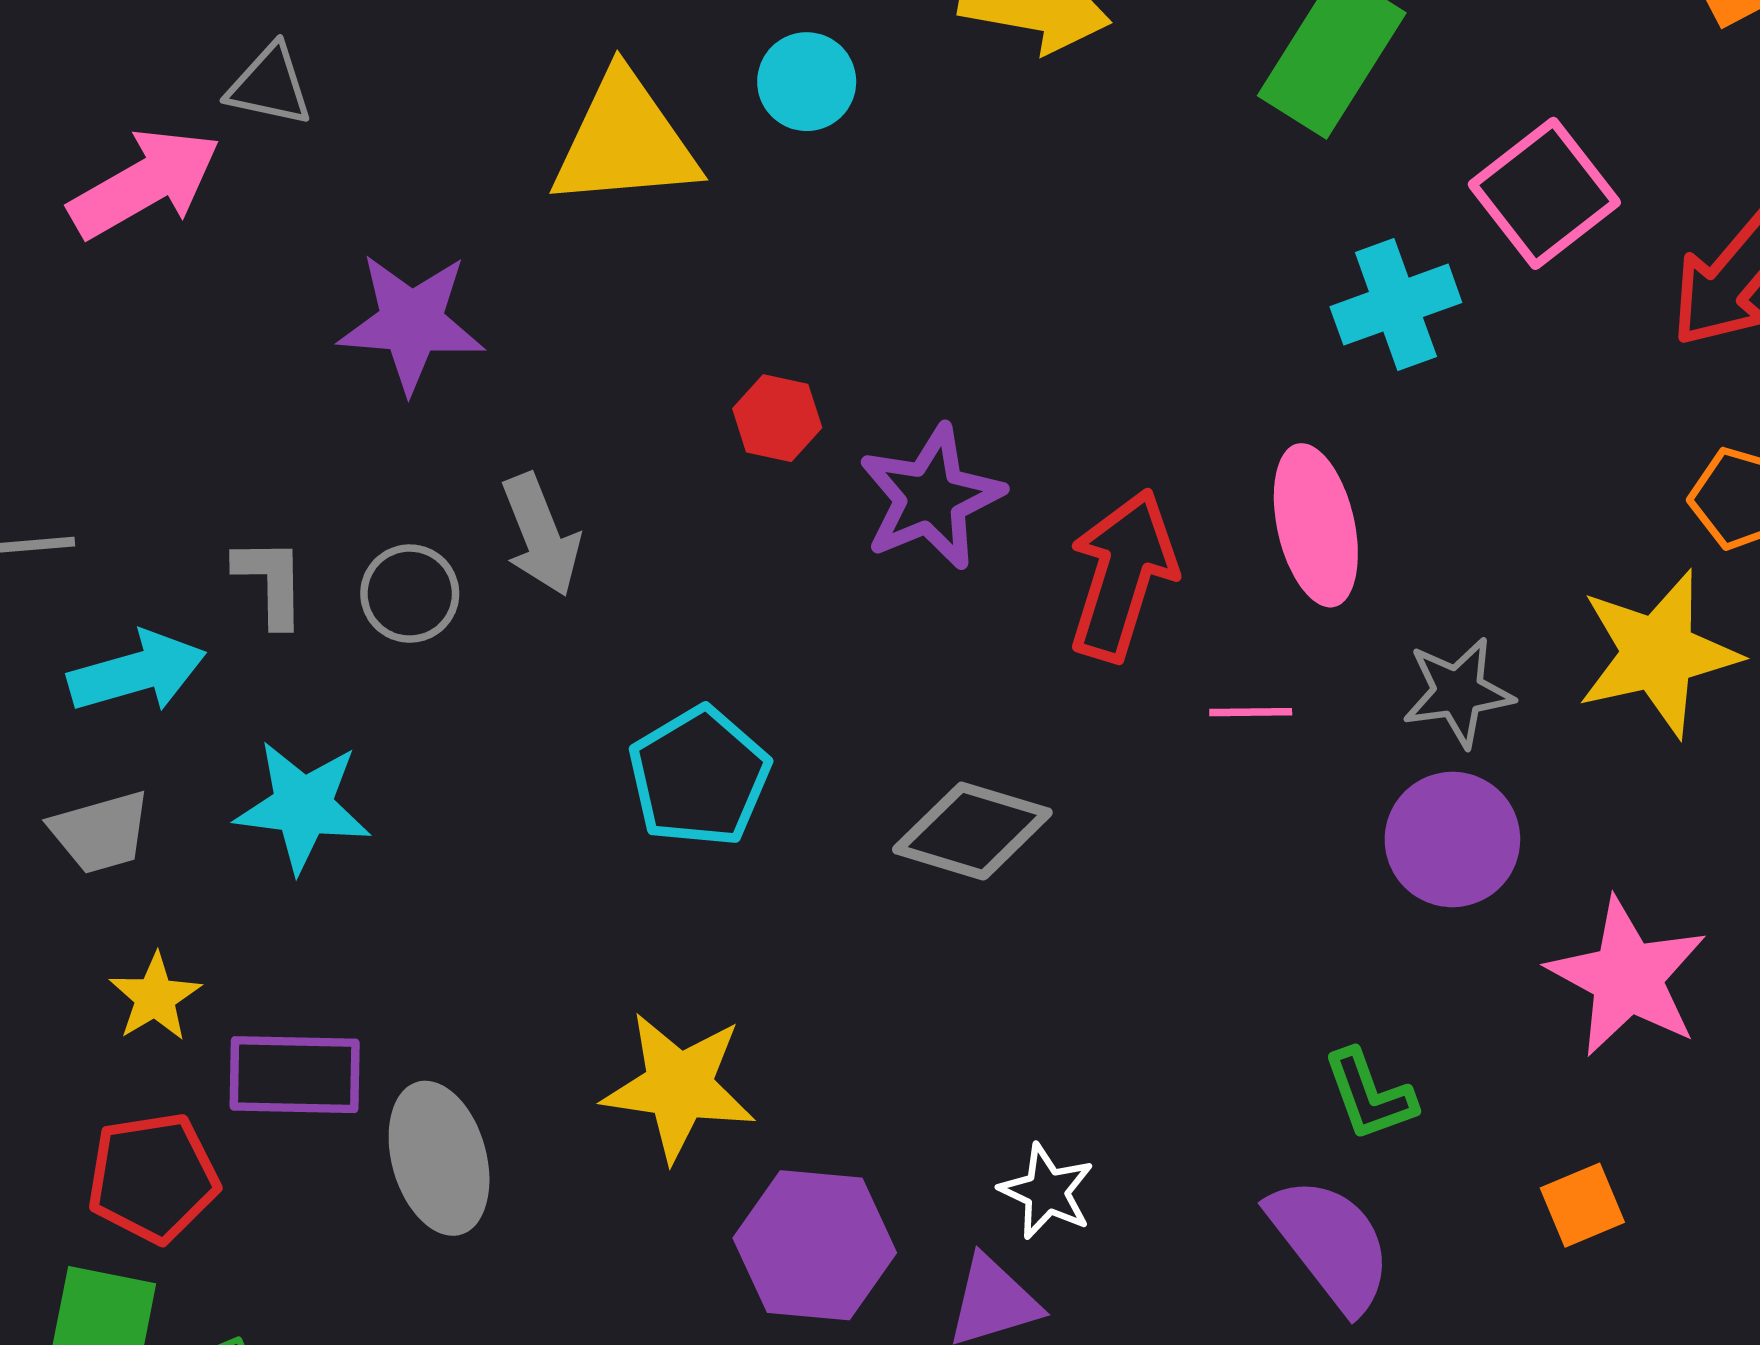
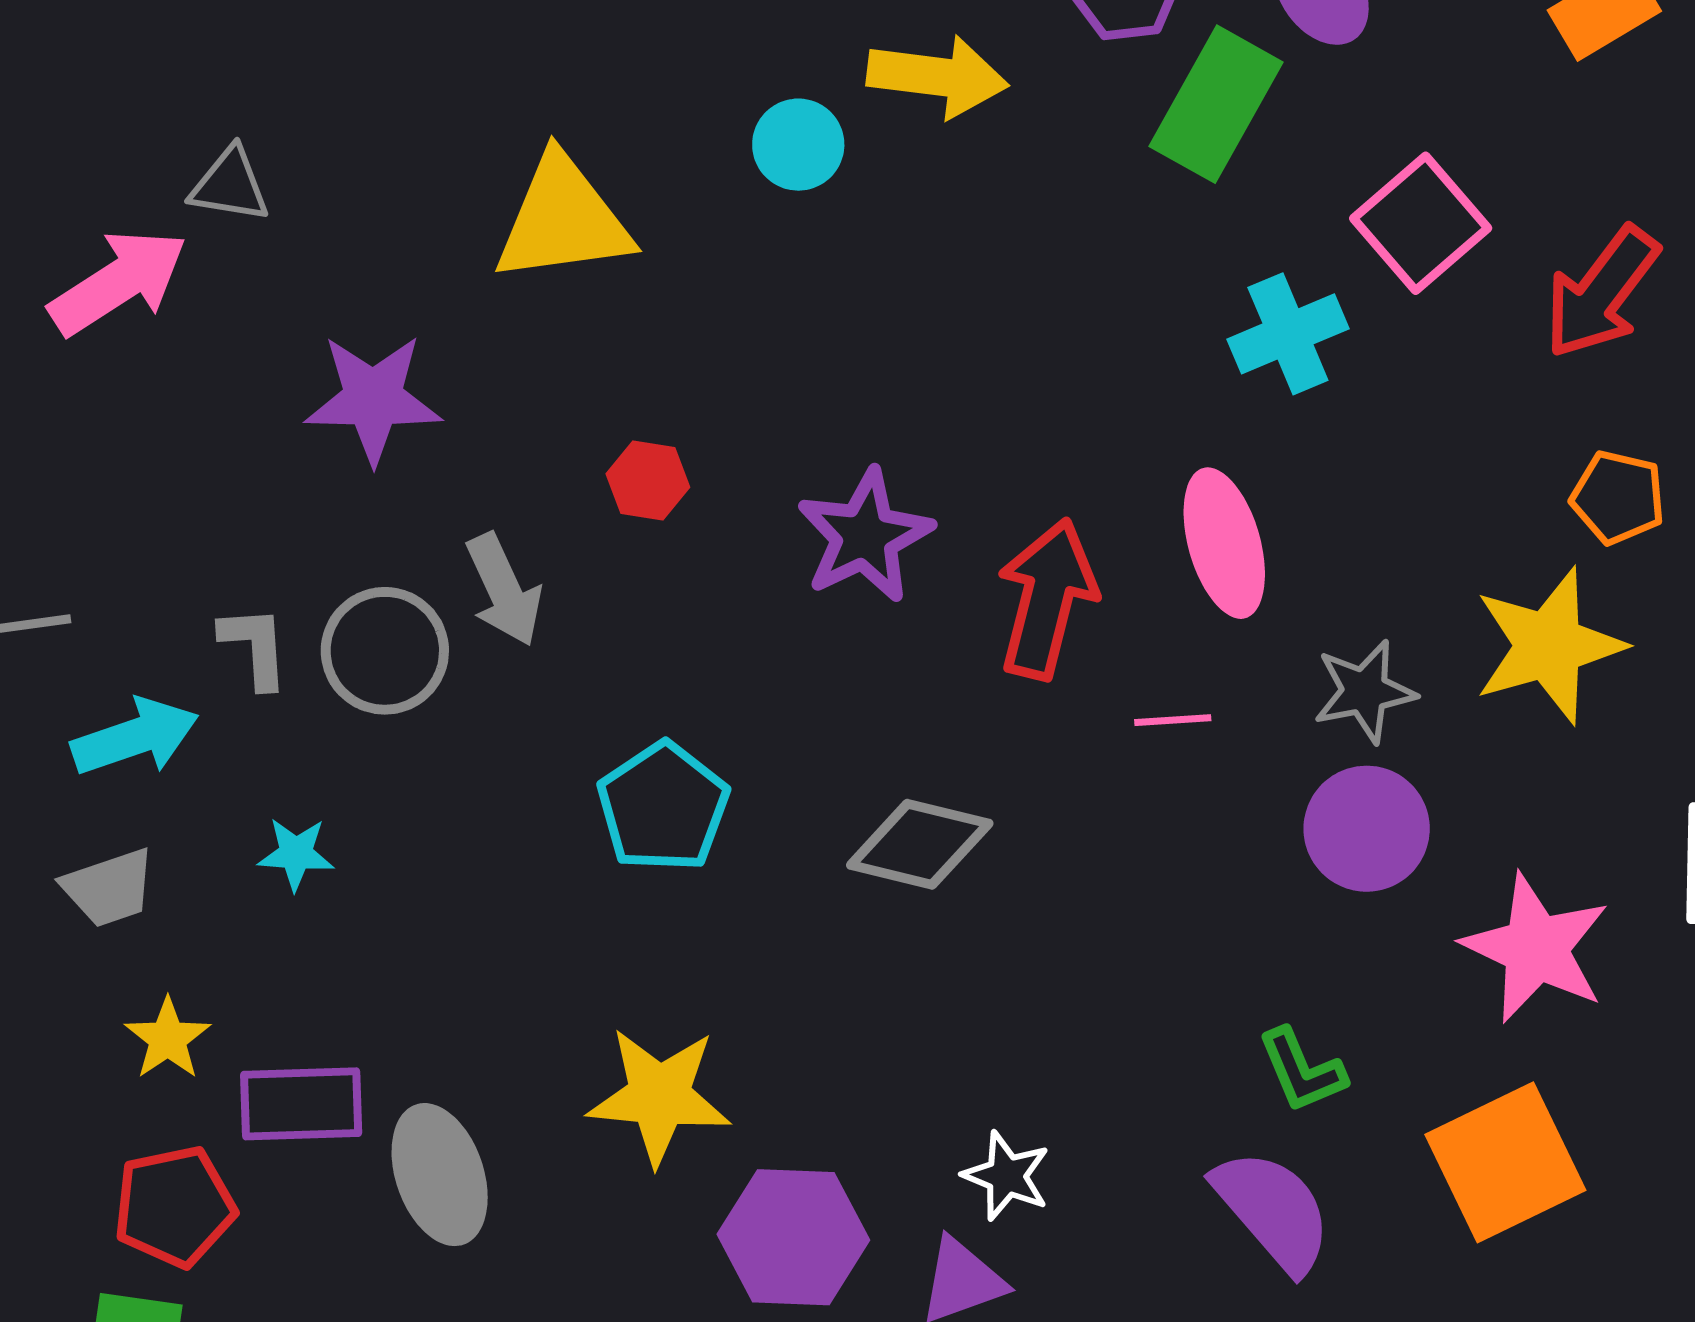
cyan circle: (807, 82) -> (798, 145), moved
red hexagon: (777, 418) -> (648, 481), moved
gray circle: (410, 594) -> (385, 651), size x1.4
cyan star: (303, 806) -> (296, 854), size x0.6
orange square: (1582, 1205) -> (1505, 1162), size x2.0

